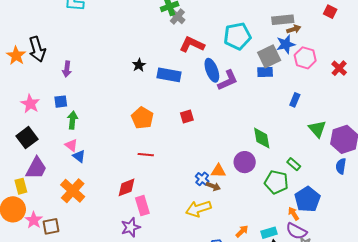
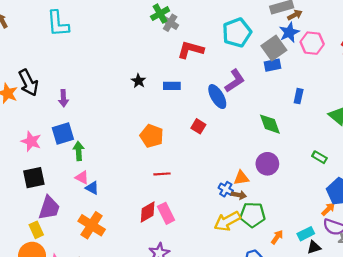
blue ellipse: (212, 70) -> (217, 97), moved
blue rectangle: (169, 75) -> (172, 86), size x0.7
blue rectangle: (295, 100) -> (299, 96), moved
blue square: (61, 102) -> (63, 133), size x1.5
red square: (187, 116) -> (198, 126), turned -32
black square: (27, 138) -> (34, 178), turned 35
green diamond: (262, 138) -> (270, 124), moved
green pentagon: (276, 182) -> (253, 215), moved
pink rectangle: (142, 206) -> (166, 213), moved
orange arrow: (294, 214) -> (328, 209), turned 88

